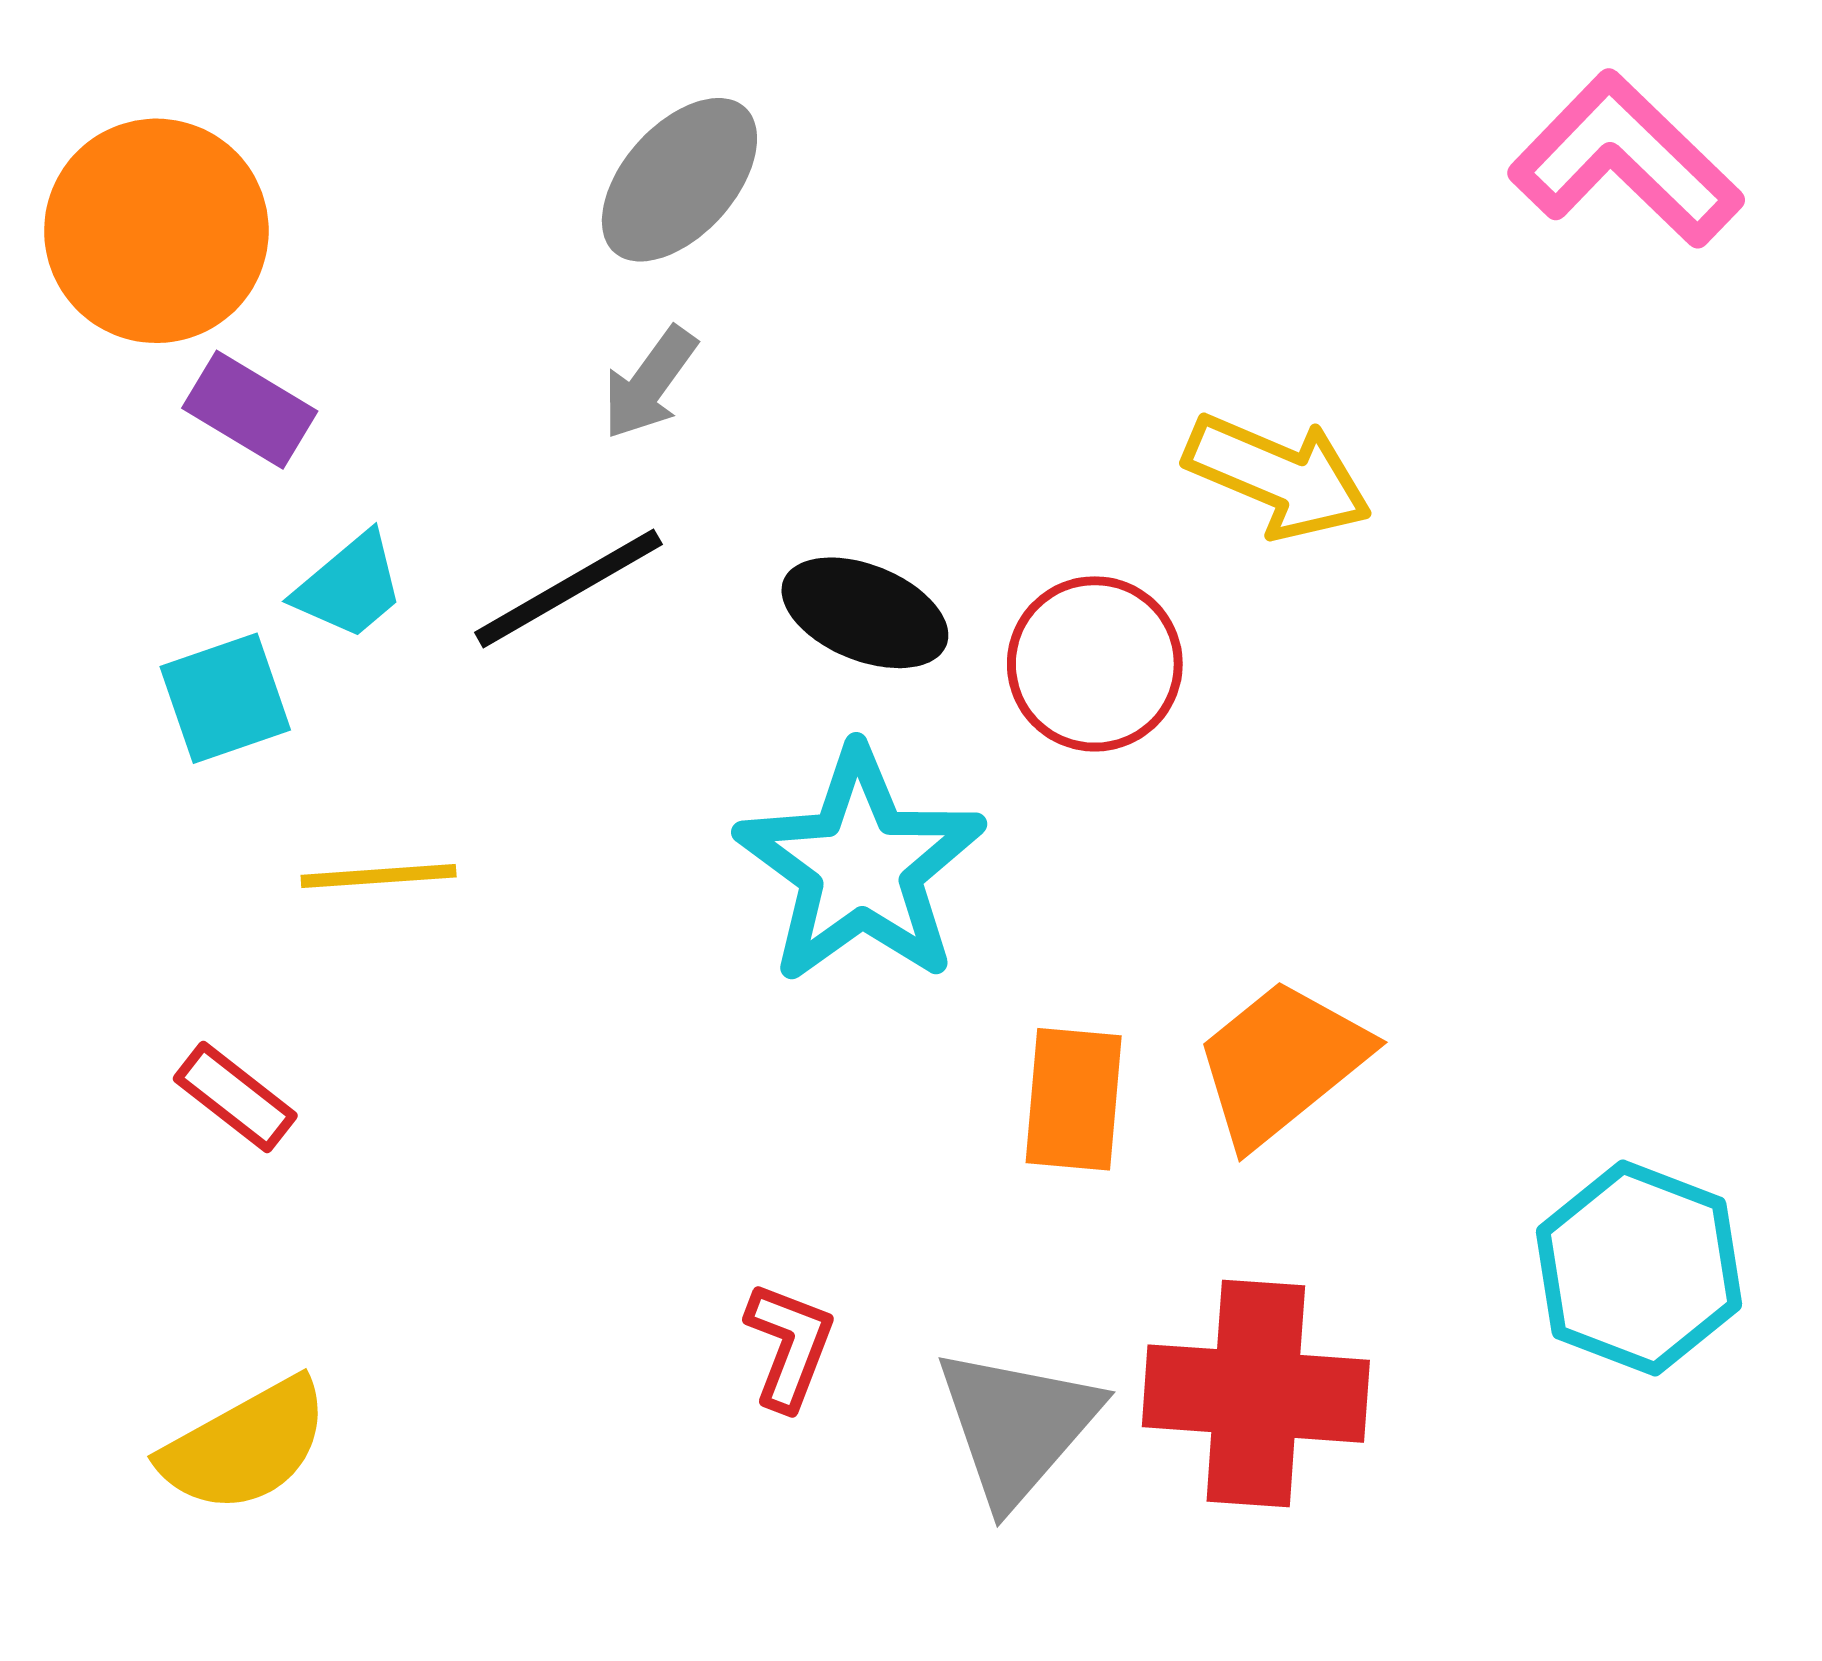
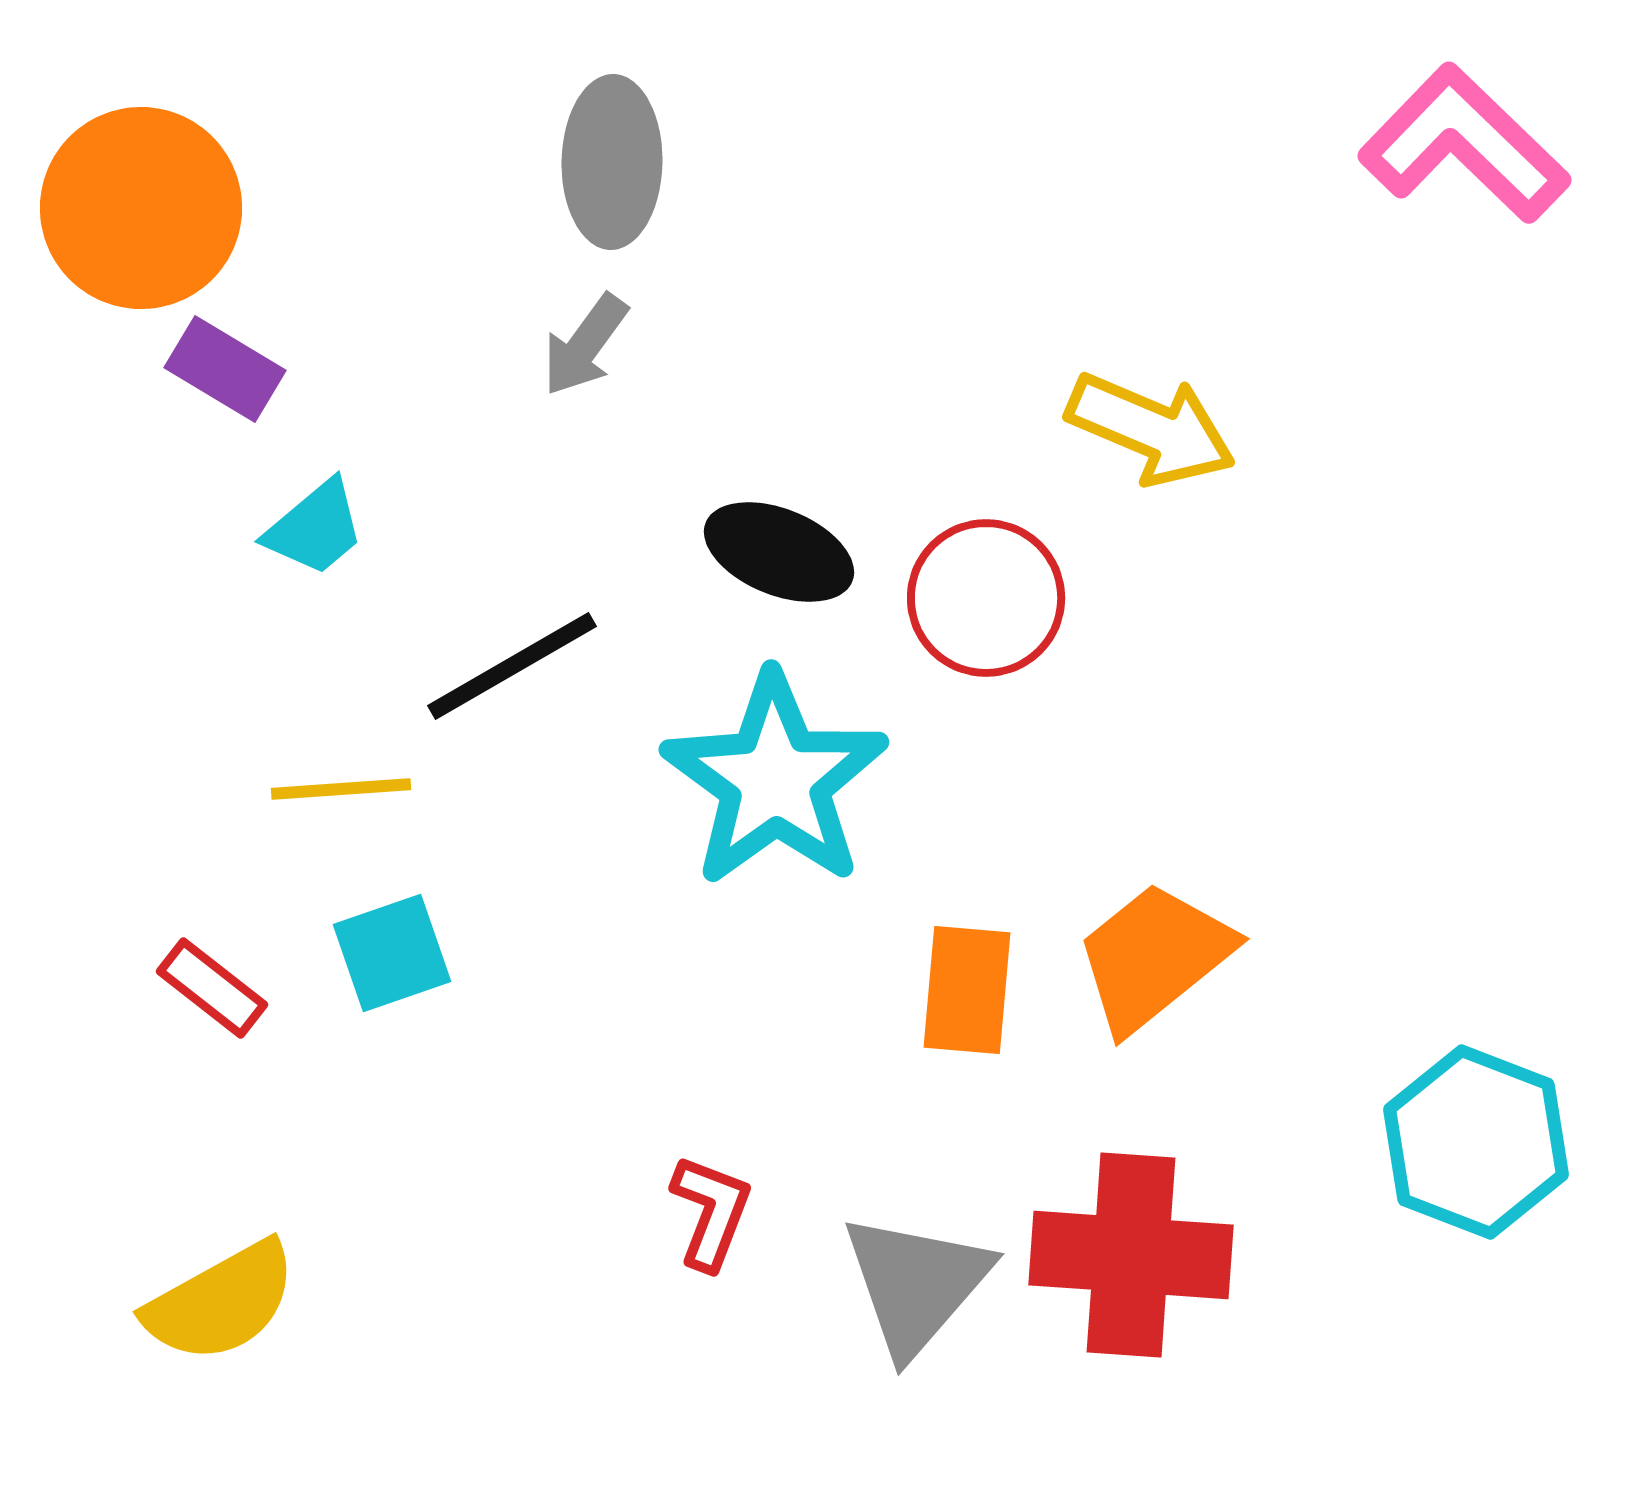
gray ellipse: (679, 180) -> (612, 162), turned -41
black line: (568, 588) -> (512, 666), moved
cyan square: (225, 698) -> (392, 953), moved

